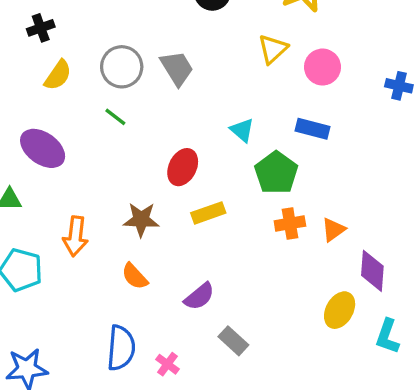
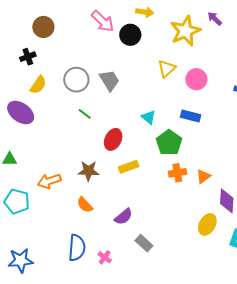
green line: (115, 117) -> (85, 114), moved
purple ellipse: (43, 148) -> (21, 112), moved
orange arrow: (75, 236) -> (49, 181), turned 65

